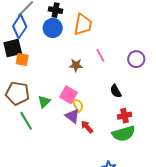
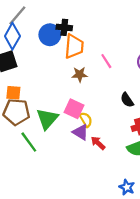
black cross: (56, 10) -> (64, 27), moved
orange trapezoid: (83, 24) -> (74, 46), moved
orange square: (22, 60) -> (13, 93), moved
green triangle: (44, 102) -> (47, 119), size x1.5

